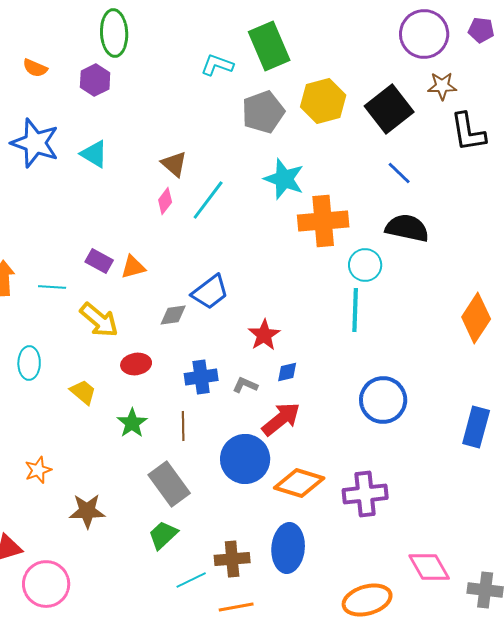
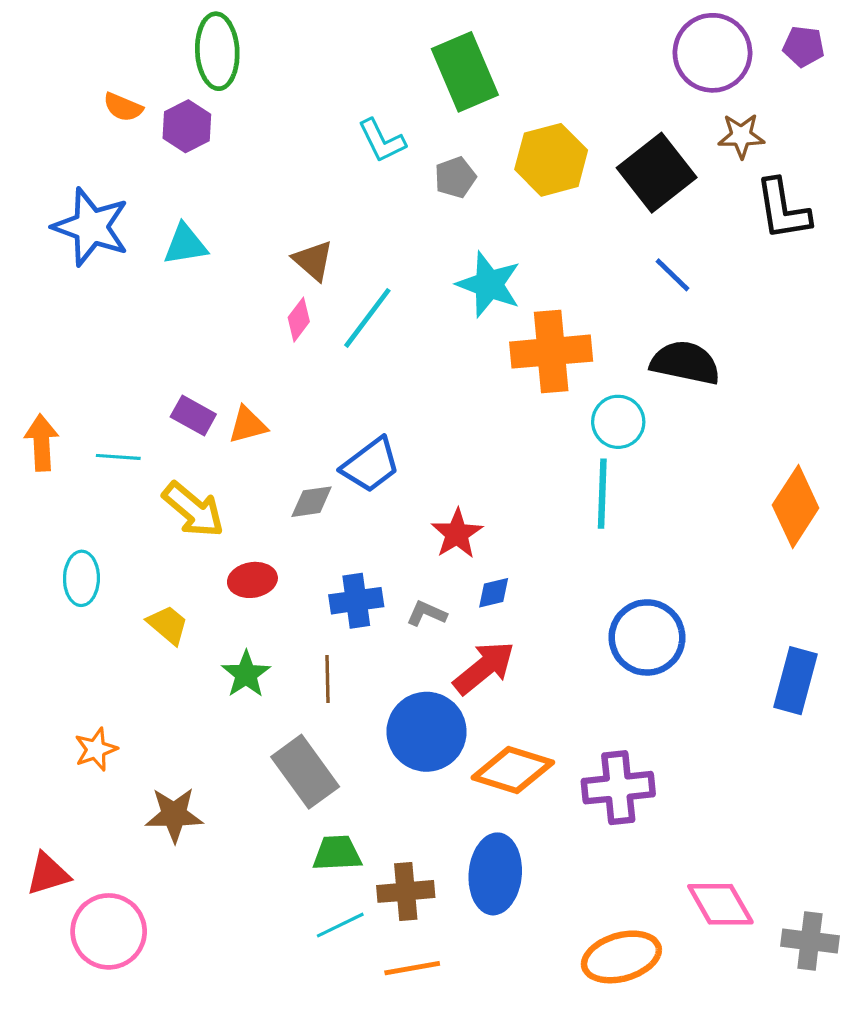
cyan L-shape: (217, 65) -> (382, 141), moved, turned -136
orange semicircle: (35, 68) -> (123, 107), moved
gray pentagon: (263, 112) -> (455, 177), size x0.6
cyan triangle: (94, 154) -> (185, 244), turned -40
green trapezoid: (163, 535) -> (337, 853), moved, turned 40

